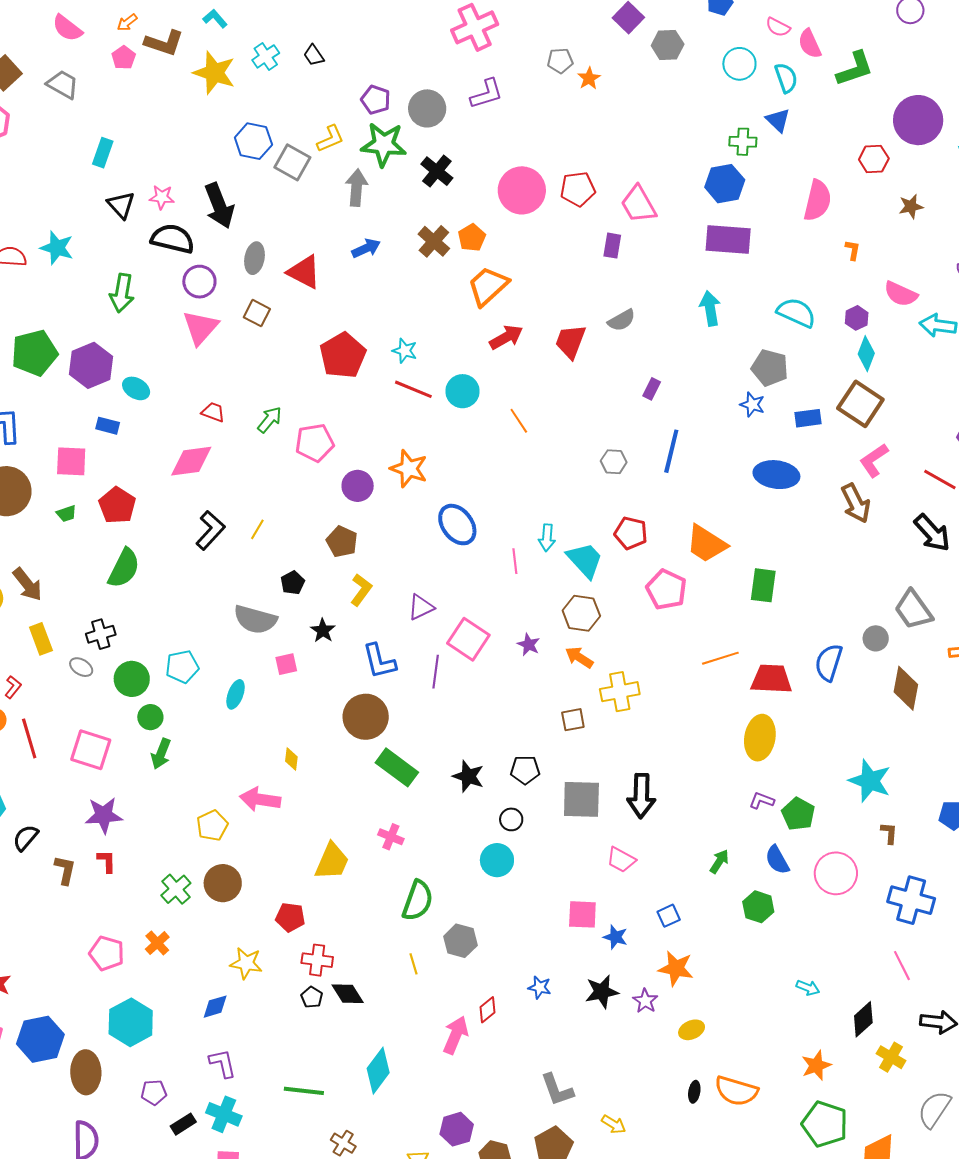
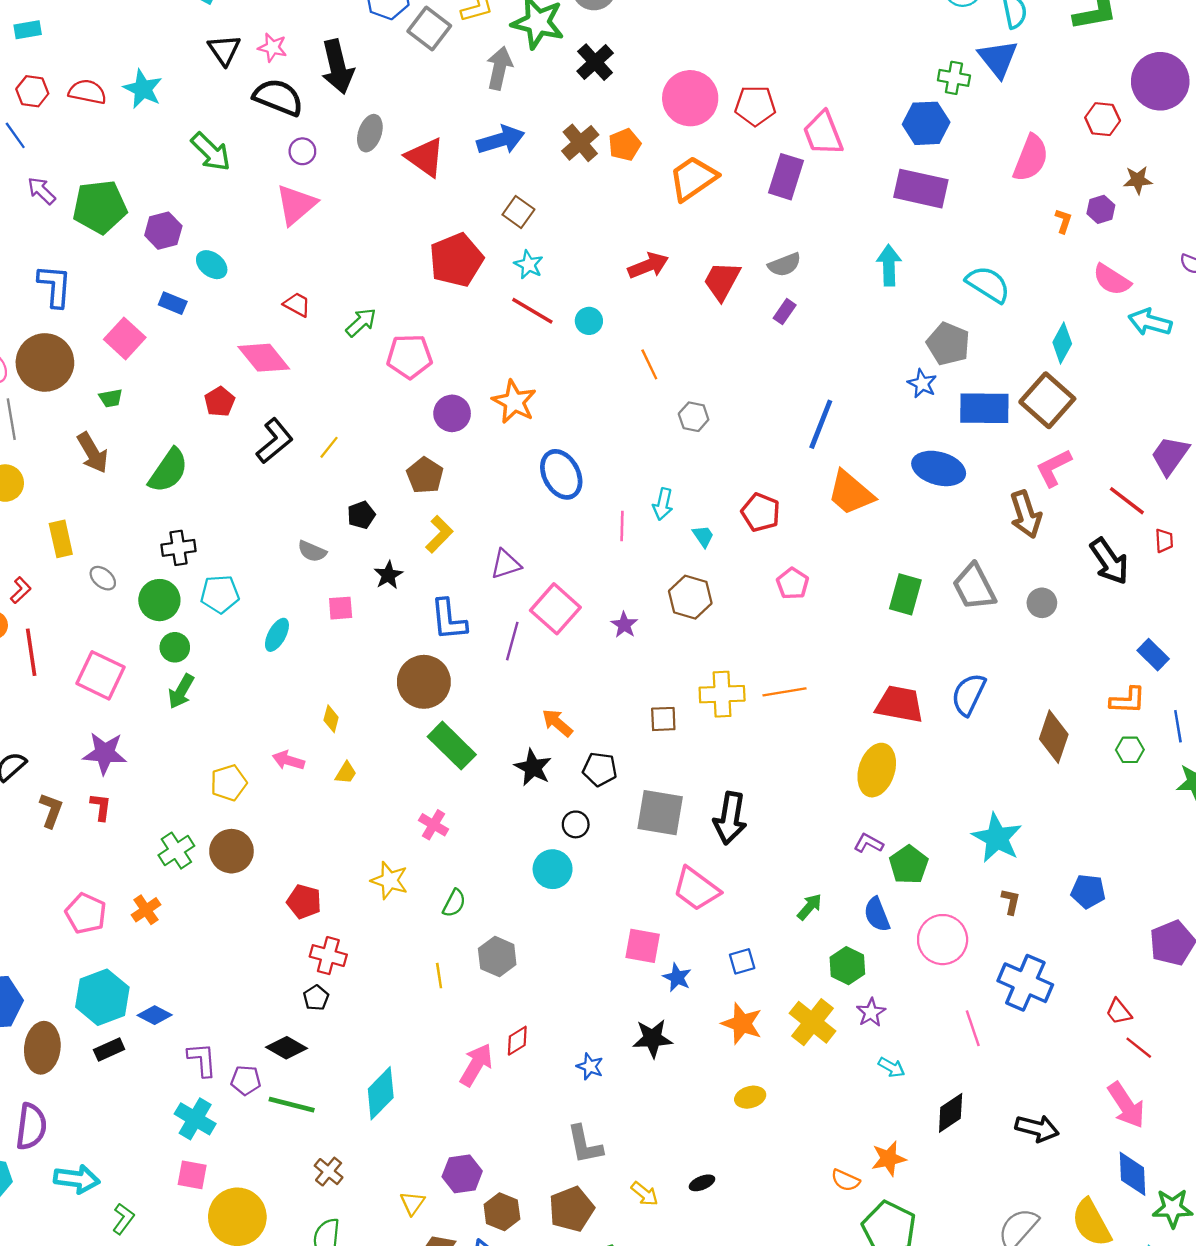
blue triangle: (778, 120) -> (998, 59), size x1.4
purple rectangle: (612, 246) -> (786, 177), size x1.5
blue arrow: (366, 248) -> (501, 140), size x1.4
purple circle: (199, 282) -> (302, 151), size x0.7
orange trapezoid: (488, 286) -> (693, 178), moved
green arrow: (122, 293) -> (211, 152), turned -63
brown square: (257, 313) -> (518, 212), moved
purple hexagon: (857, 318) -> (1101, 209), moved
purple hexagon: (91, 365) -> (163, 231), size x0.7
purple rectangle: (652, 389) -> (785, 312), moved
cyan circle: (463, 391) -> (589, 321), size x0.7
blue rectangle: (808, 418) -> (984, 408), size x1.6
pink square: (71, 461) -> (125, 338), turned 32
pink diamond: (191, 461) -> (264, 358), turned 51
gray hexagon: (614, 462) -> (694, 417), moved
red pentagon: (117, 505) -> (220, 402), moved, size x0.7
orange trapezoid: (706, 544) -> (851, 493), moved
cyan trapezoid: (585, 560) -> (703, 536), size x0.5
brown arrow: (28, 584) -> (93, 453), moved
pink pentagon: (666, 589) -> (793, 584), size x0.7
gray trapezoid: (913, 610) -> (974, 587), moved
gray semicircle: (255, 619) -> (312, 551), size x0.6
black cross: (101, 634) -> (179, 548), moved
gray circle: (876, 638) -> (1042, 603), moved
orange arrow: (579, 657) -> (557, 723), moved
orange line: (720, 658) -> (784, 692), moved
pink arrow: (260, 799) -> (288, 760), size x0.7
pink trapezoid: (621, 860) -> (696, 889), size x1.4
yellow trapezoid: (332, 861) -> (346, 773), moved, size x0.5
green semicircle: (418, 901) -> (454, 903), size x0.6
yellow star: (246, 963) -> (389, 880), moved
pink line: (902, 966) -> (973, 1028), moved
blue star: (540, 987) -> (590, 1066), moved
black diamond: (348, 994) -> (287, 1048), moved, turned -36
purple star: (645, 1001) -> (871, 1013), moved
blue diamond: (215, 1007) -> (155, 1015), moved, turned 36
yellow cross: (891, 1057) -> (813, 1022), moved, size x1.4
orange semicircle: (736, 1091) -> (845, 1180), moved, size x0.6
purple pentagon: (154, 1092) -> (246, 1080), moved
black ellipse: (694, 1092) -> (702, 1183), moved, turned 50
black rectangle: (183, 1124) -> (109, 1049), moved

